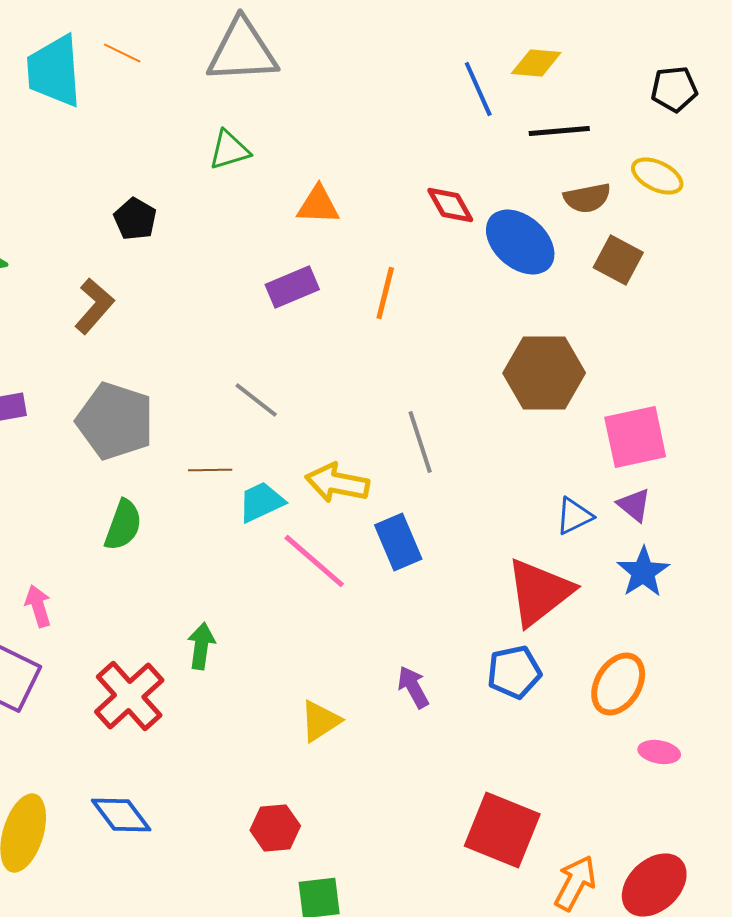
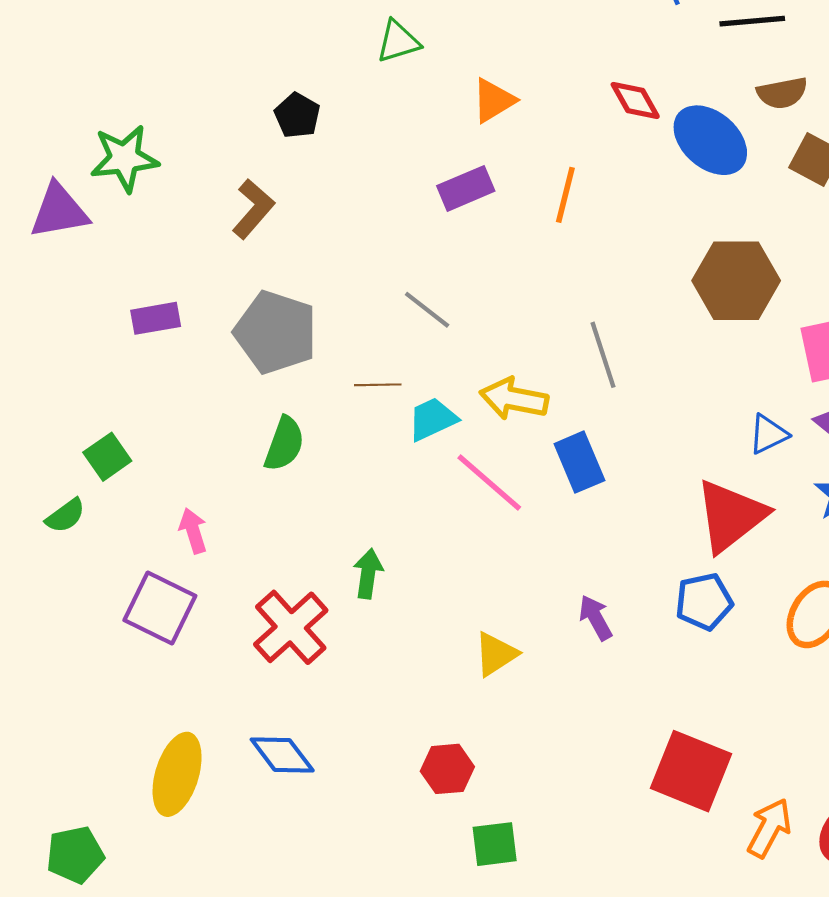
orange triangle: (318, 205) -> (494, 100), turned -33

